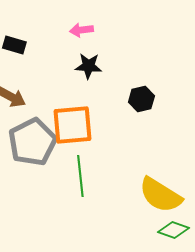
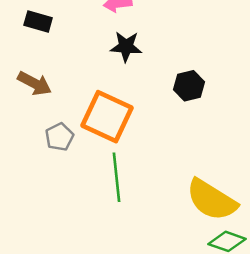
orange square: (72, 125) -> (107, 117), turned 30
gray pentagon: (32, 142) -> (59, 137), size x0.5

